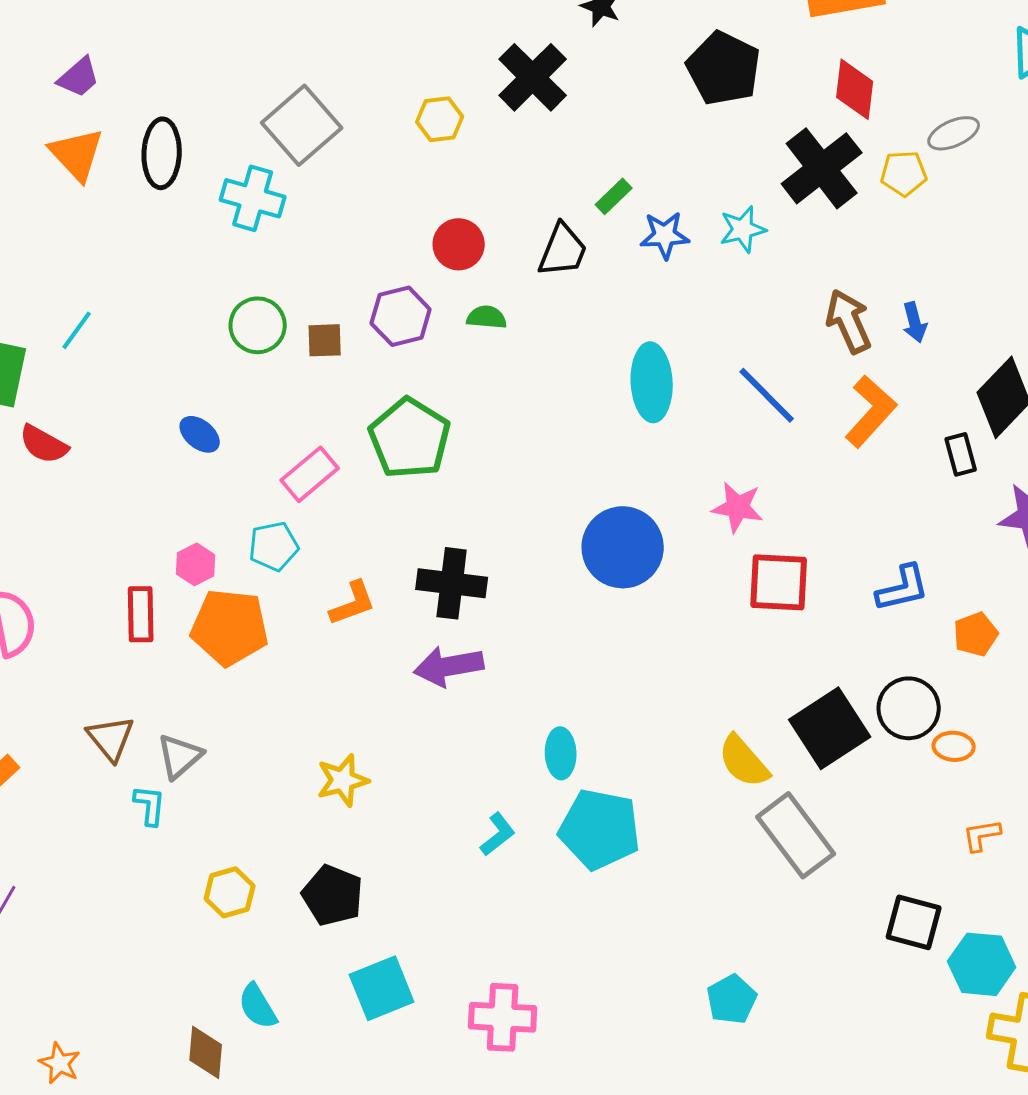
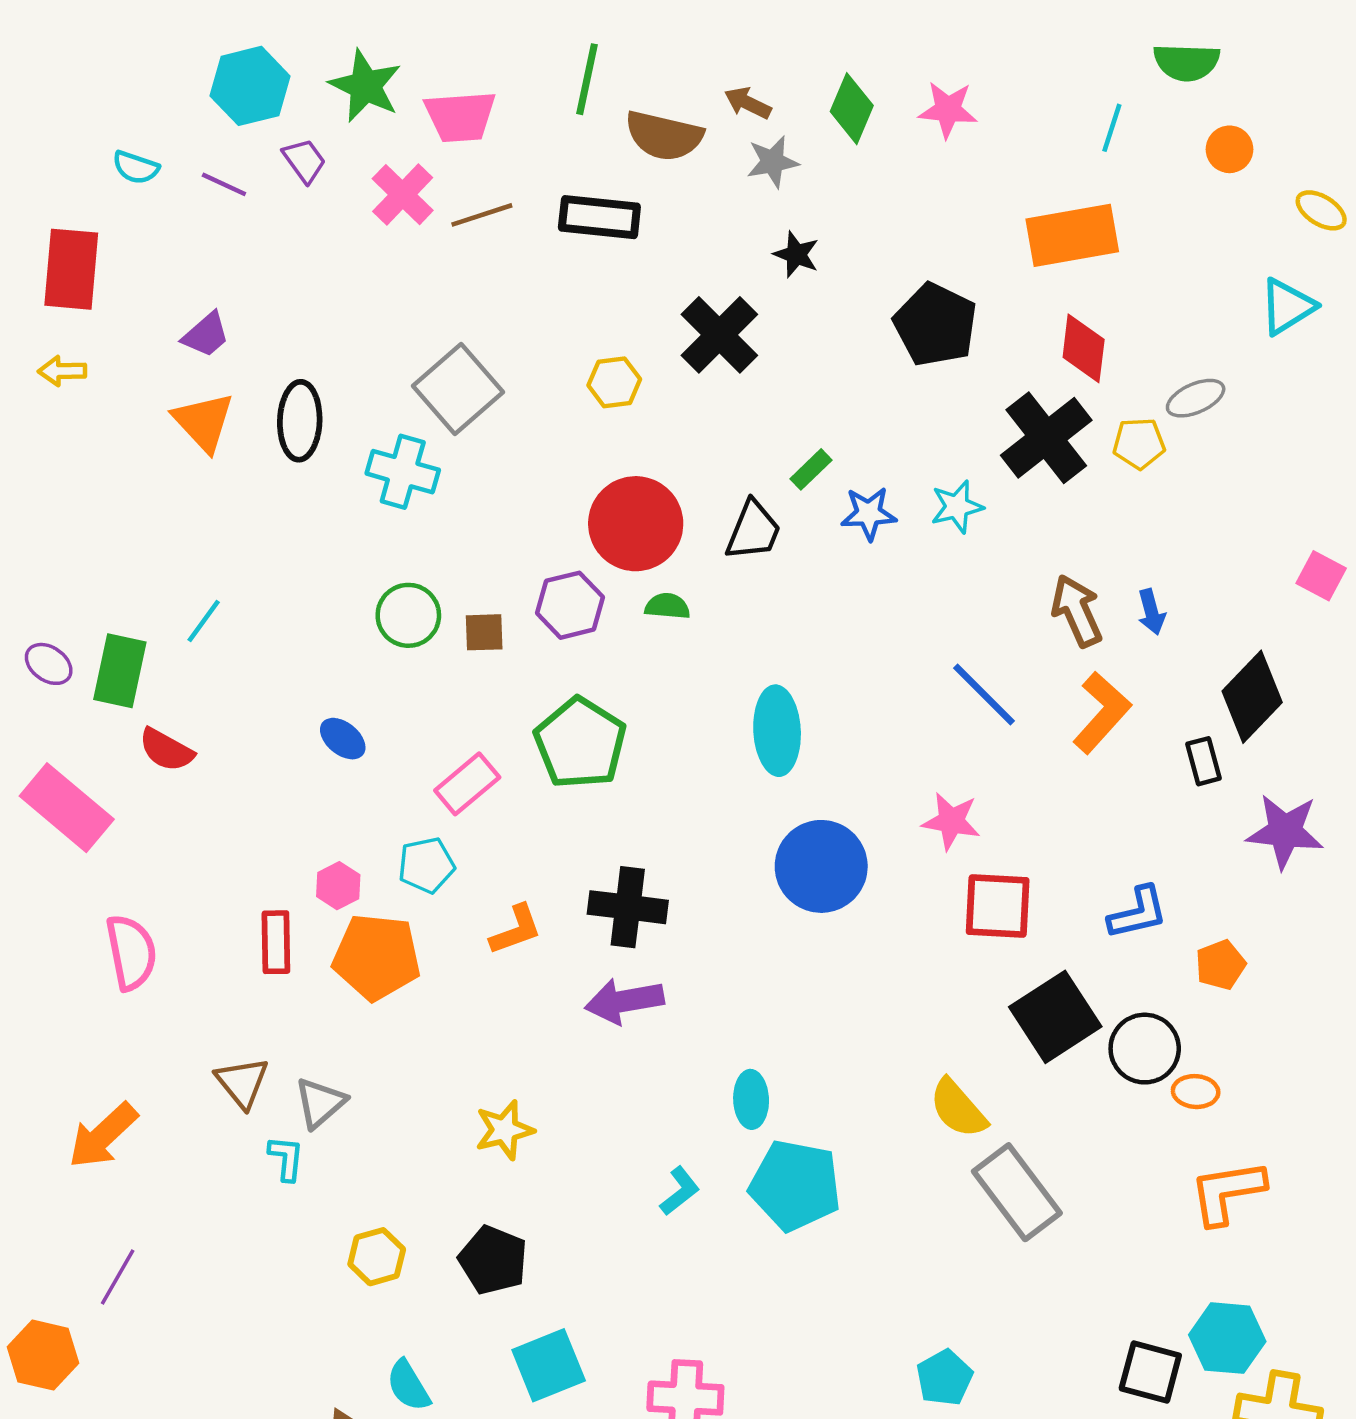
red circle: (459, 244) -> (636, 524), size x1.6
cyan ellipse: (652, 382) -> (777, 731), moved
black square: (830, 728) -> (1055, 1017), moved
orange L-shape: (982, 835) -> (1227, 1192), size x1.8
black square: (914, 922) -> (1150, 1372), moved

